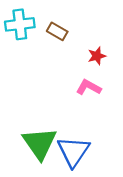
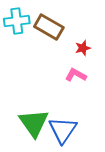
brown rectangle: (57, 31) -> (49, 27), size x1.6

